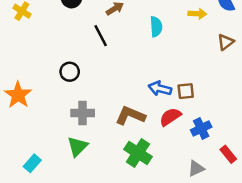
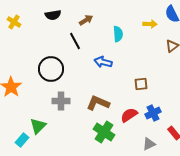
black circle: (70, 72) -> (51, 69), size x1.6
blue arrow: (160, 88) -> (103, 62), moved
red semicircle: (170, 117) -> (129, 115), moved
green triangle: (77, 147) -> (38, 126), moved

